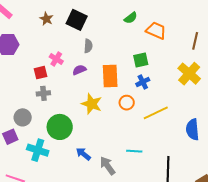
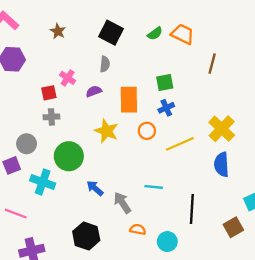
black square: (77, 20) -> (111, 33), moved
orange trapezoid: (156, 30) -> (183, 34), moved
brown line: (195, 41) -> (212, 64), moved
yellow cross: (189, 74) -> (222, 129), moved

